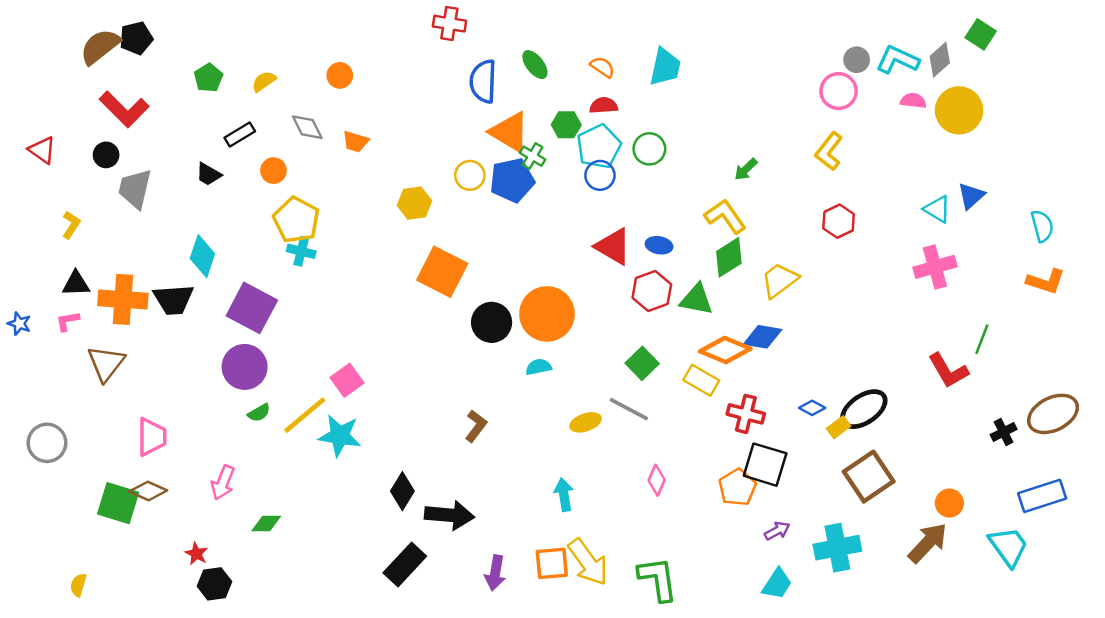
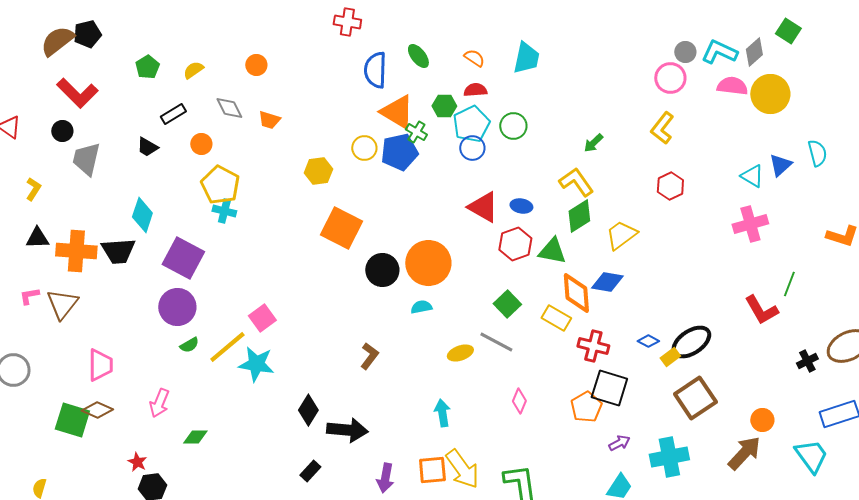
pink semicircle: (913, 101) -> (732, 86), size x1.4
cyan semicircle: (1042, 226) -> (817, 153), moved
pink L-shape: (67, 321) -> (29, 296), moved
orange diamond: (725, 350) -> (576, 293), turned 63
black rectangle: (405, 565) -> (310, 471), size x0.6

